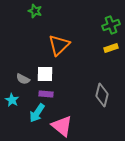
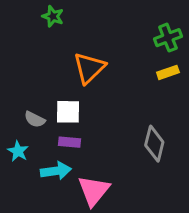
cyan arrow: (37, 113) -> (56, 171), turned -132
pink triangle: (62, 126) -> (94, 191), turned 30

